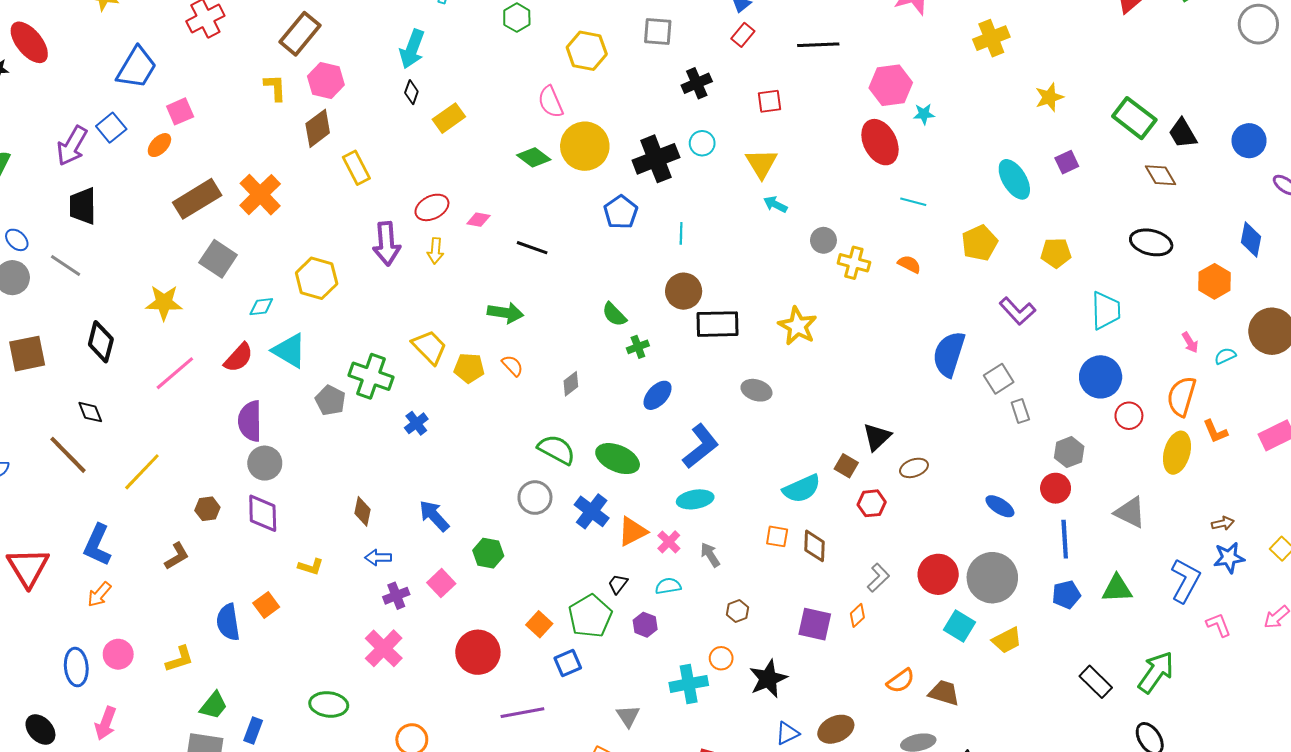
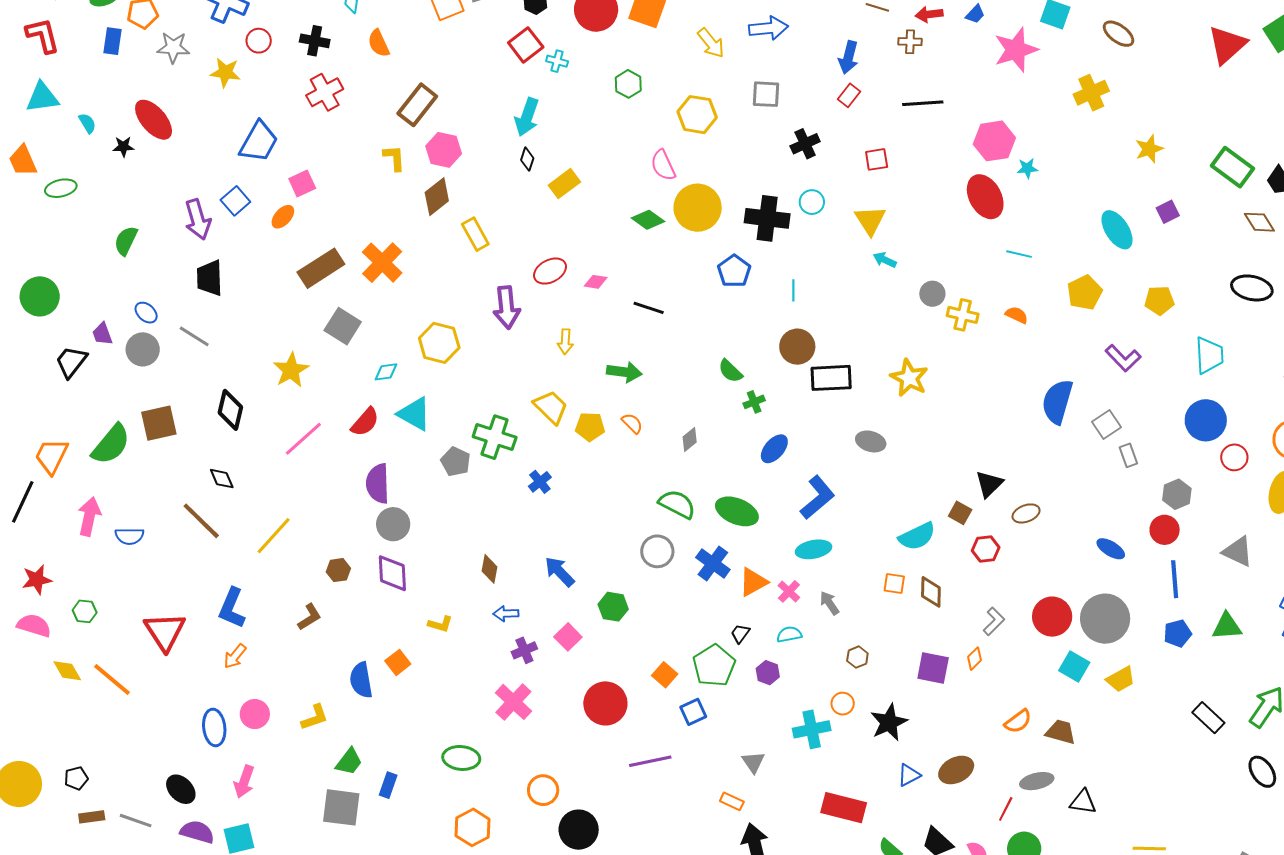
purple arrow: (72, 146) -> (198, 219), turned -45
black cross: (656, 159) -> (767, 218), turned 30
yellow arrow: (435, 251) -> (565, 342), moved
yellow star: (164, 303) -> (291, 370), turned -30

